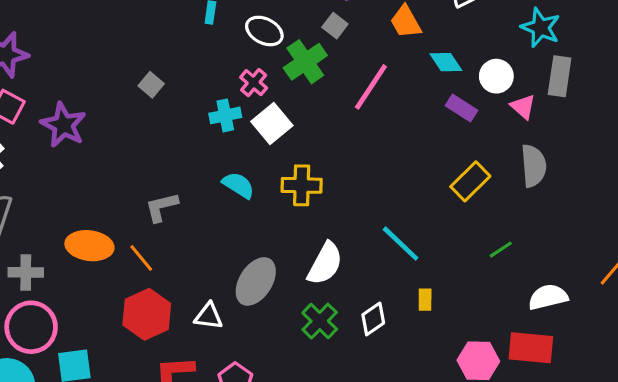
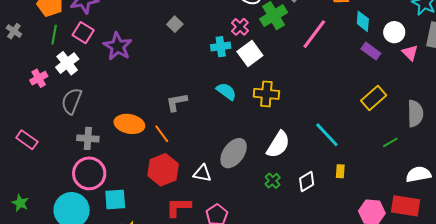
cyan diamond: (446, 62) -> (363, 21), turned 35
gray semicircle: (534, 166) -> (415, 113), moved
green cross: (320, 321) -> (273, 181), size x0.7

